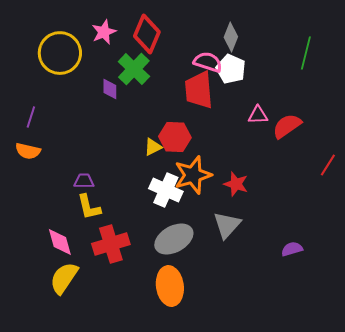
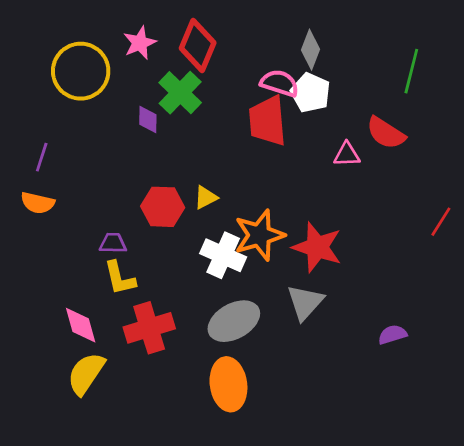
red semicircle: (287, 126) -> (386, 133), moved, turned -112
red hexagon: (175, 137) -> (163, 207), moved
red star: (236, 184) -> (317, 247), size x1.5

